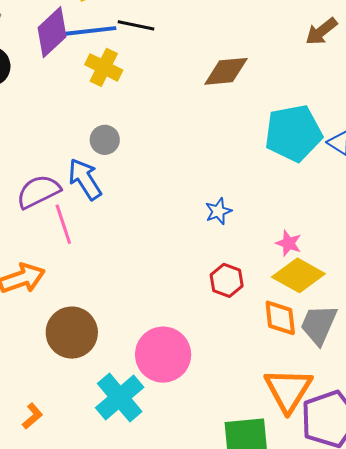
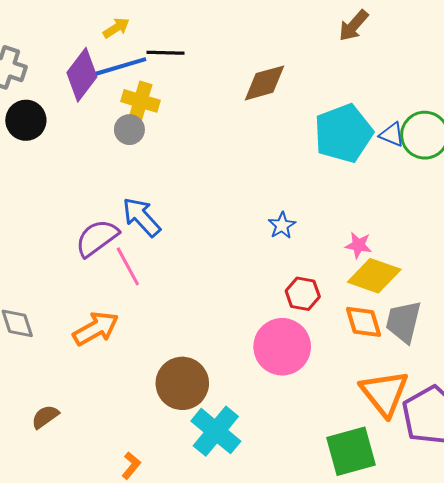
gray circle: (105, 140) -> (129, 130), moved
brown circle: (72, 333) -> (182, 383), moved
pink circle: (163, 355) -> (282, 347), moved

